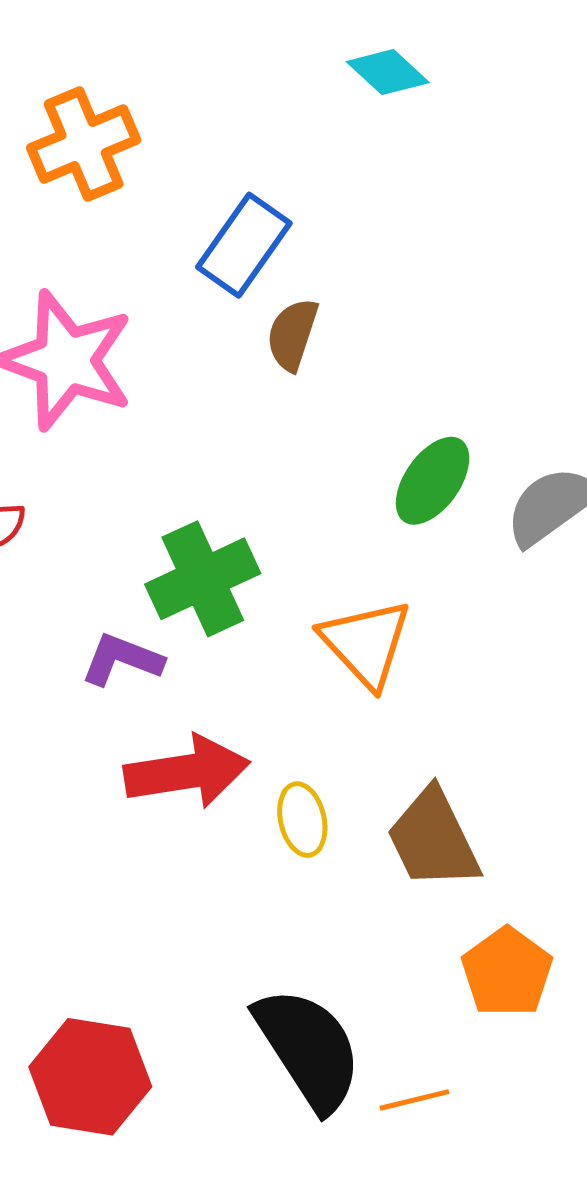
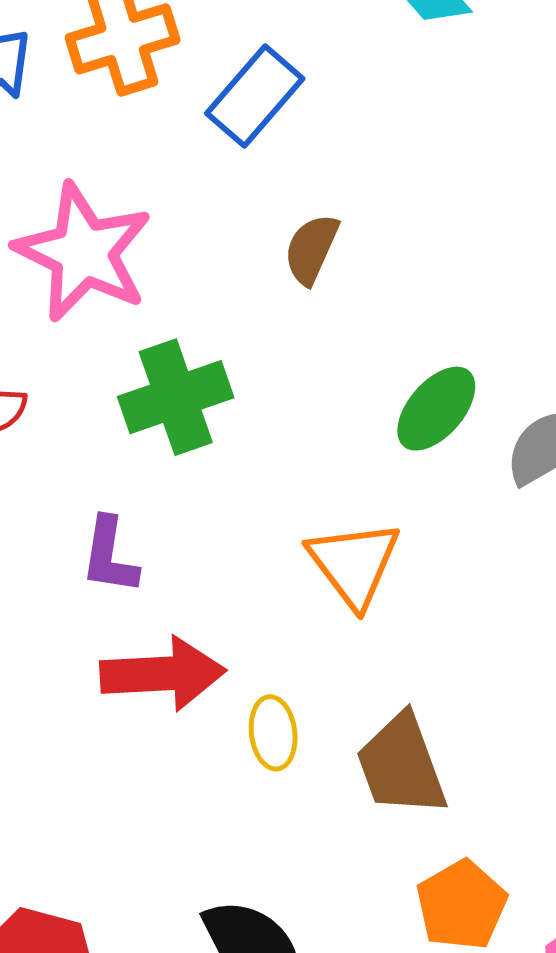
blue rectangle: (244, 245) -> (255, 96), moved
green cross: (203, 579) -> (176, 397), moved
purple L-shape: (122, 660) -> (109, 556), turned -108

